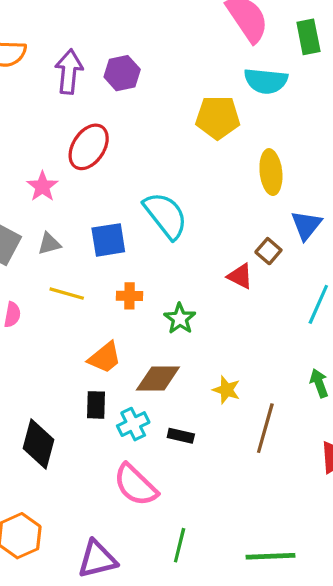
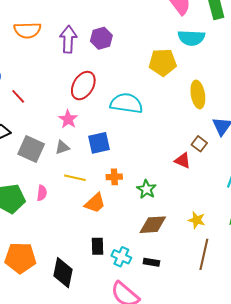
pink star: (42, 186) -> (68, 119), moved
cyan semicircle: (166, 215) -> (126, 103), moved, turned -40
orange trapezoid: (105, 358) -> (95, 203), moved
brown diamond: (158, 378) -> (153, 225), moved
yellow star: (226, 390) -> (197, 220), moved
cyan cross: (133, 424) -> (121, 257), turned -36

